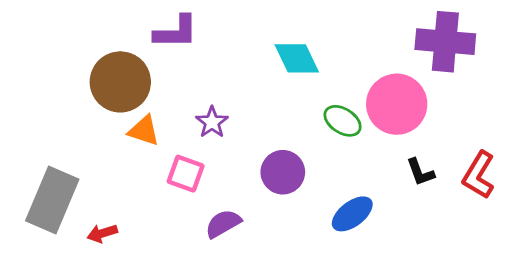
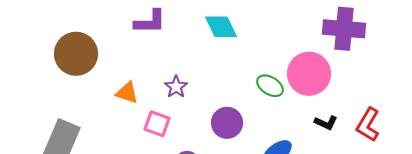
cyan diamond: (297, 58) -> (221, 27), moved
brown circle: (120, 82) -> (76, 54), moved
black L-shape: (420, 172) -> (326, 123), turned -45

